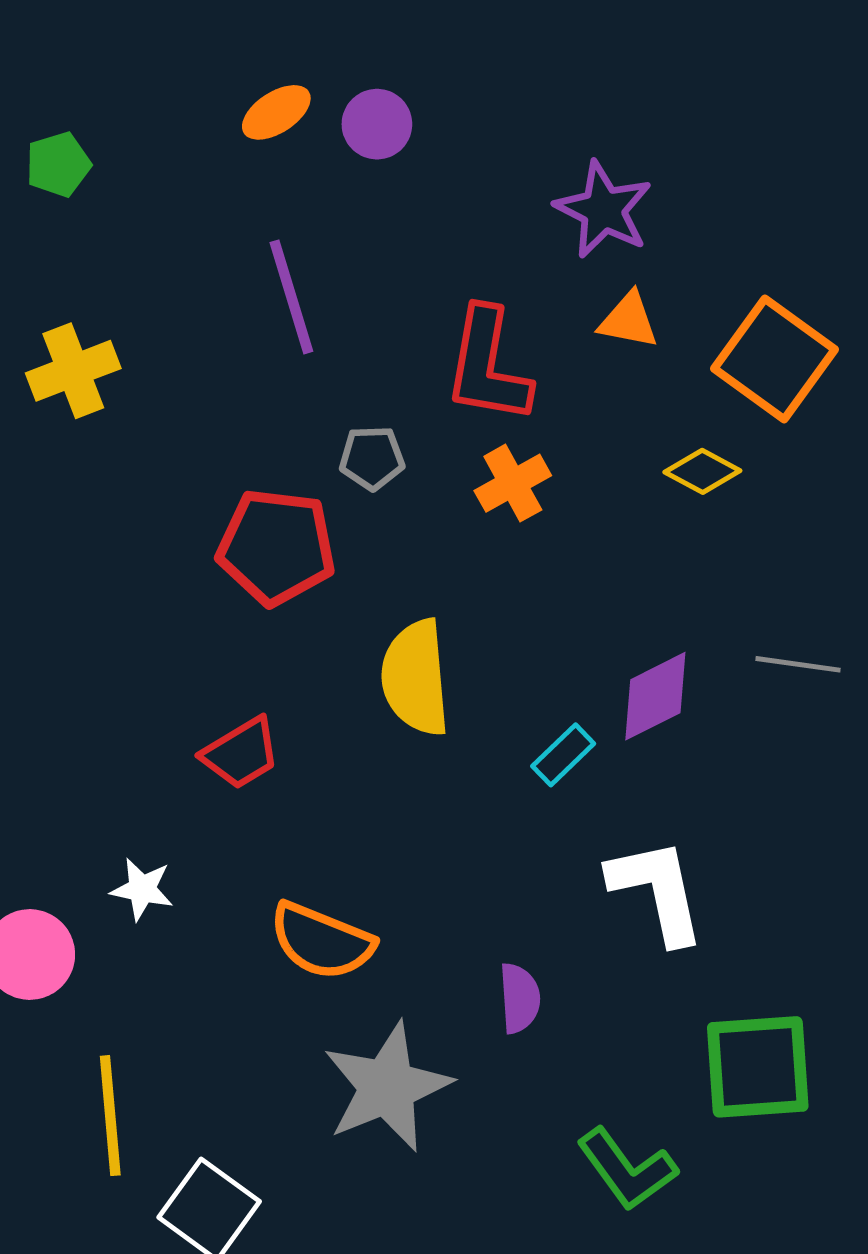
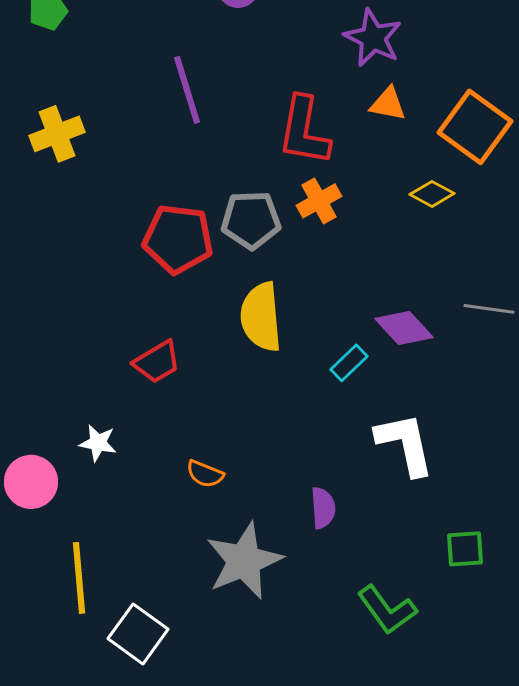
gray pentagon: (372, 458) -> (251, 220), moved, size x1.5
purple diamond: (655, 696) -> (404, 328), turned 74
orange semicircle: (322, 941) -> (205, 474), size x0.6
green square: (758, 1067) -> (465, 549), size x0.6

